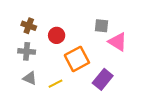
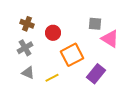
gray cross: (27, 51) -> (25, 48), turned -35

